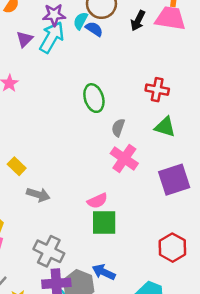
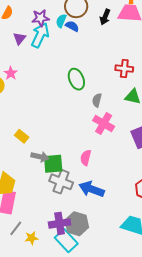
pink semicircle: (97, 201) -> (86, 158), turned 133
green square: (104, 222) -> (53, 164), moved
gray cross: (49, 251) -> (61, 182), moved
blue arrow: (104, 272) -> (92, 189), moved, size x1.4

